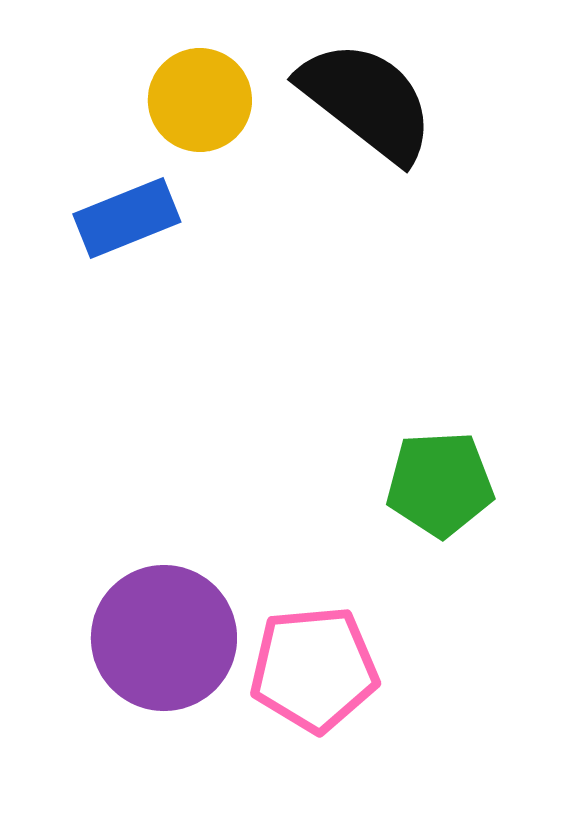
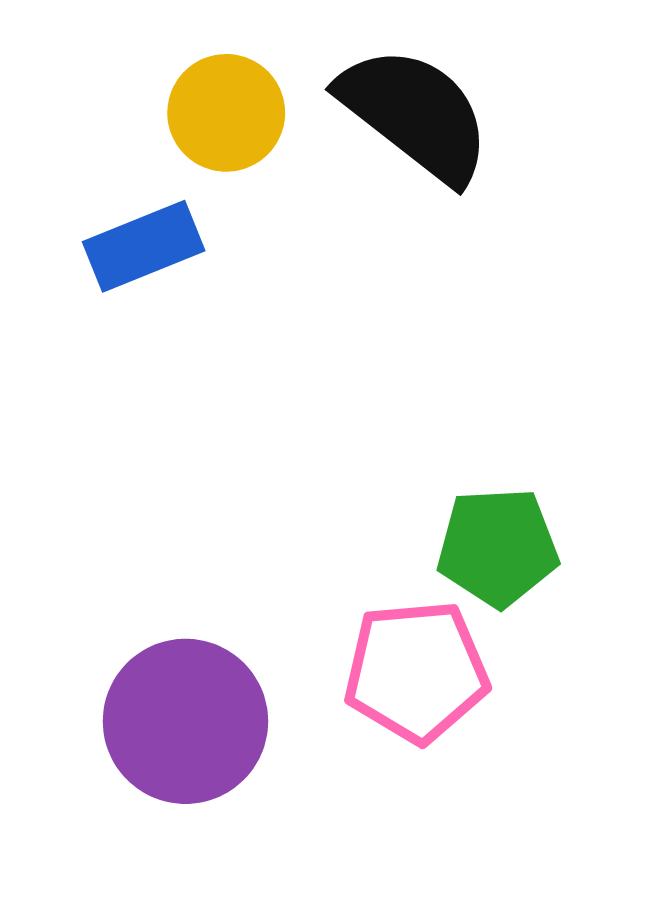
pink pentagon: (314, 669) -> (416, 672), moved

